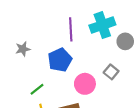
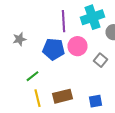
blue pentagon: (60, 60) -> (54, 49), turned 30
pink circle: (85, 84) -> (78, 46), moved

